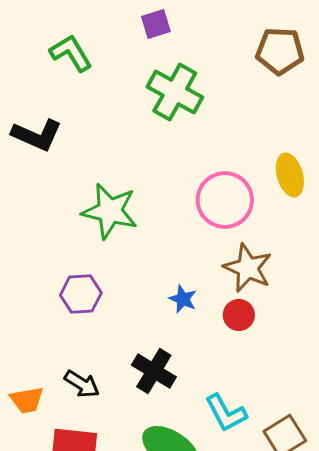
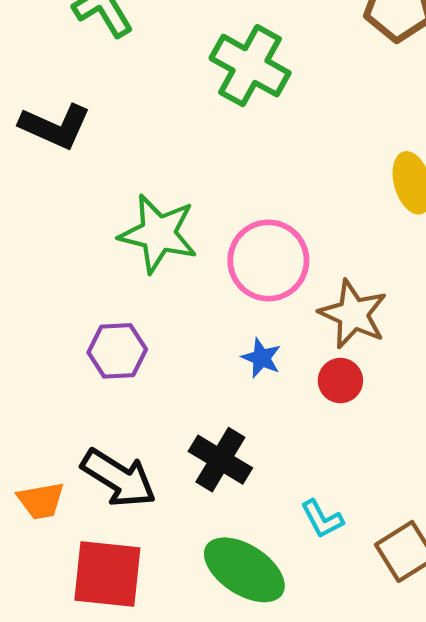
pink circle: (225, 200) -> (268, 260), moved
black arrow: (82, 384) -> (119, 478), size x1.5
cyan L-shape: (226, 413) -> (322, 519), size x0.7

